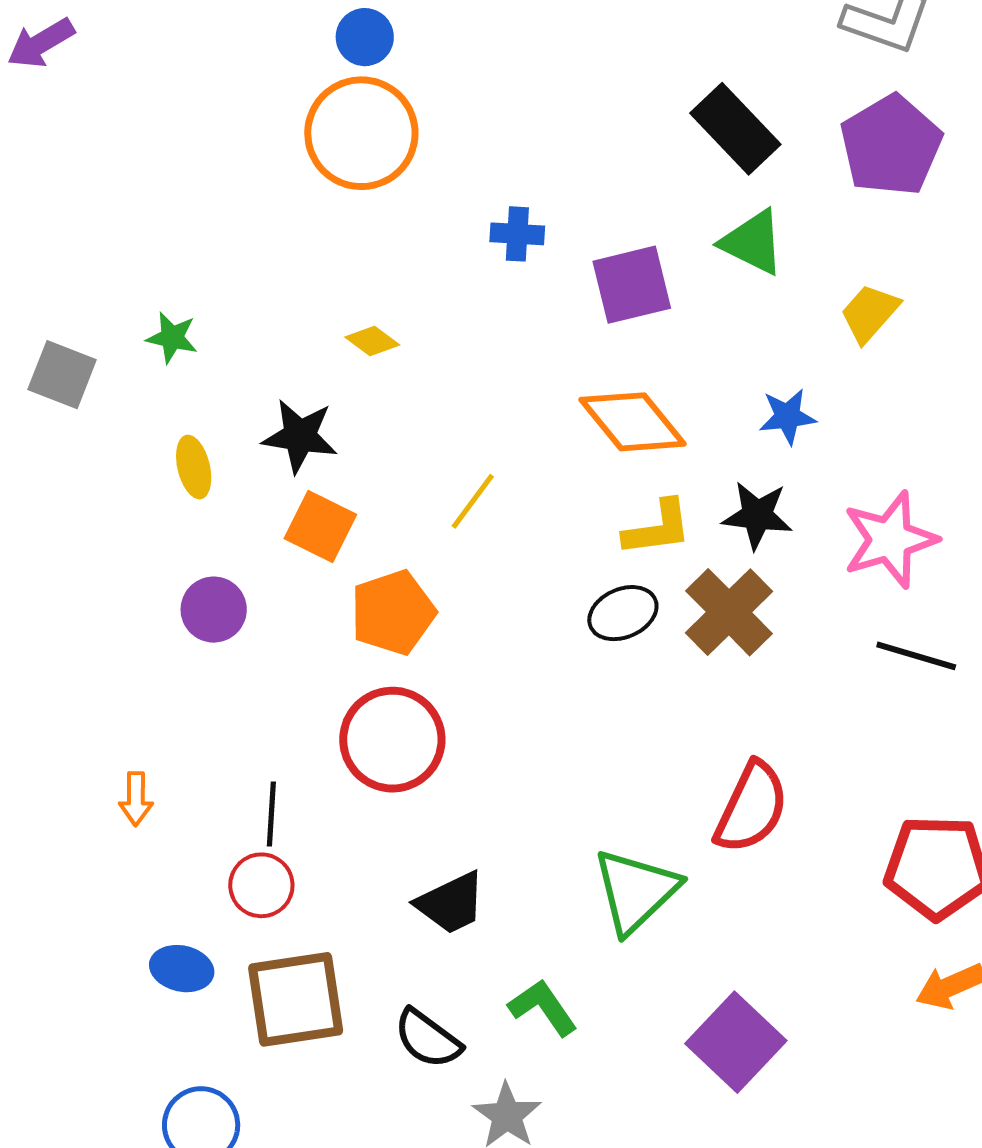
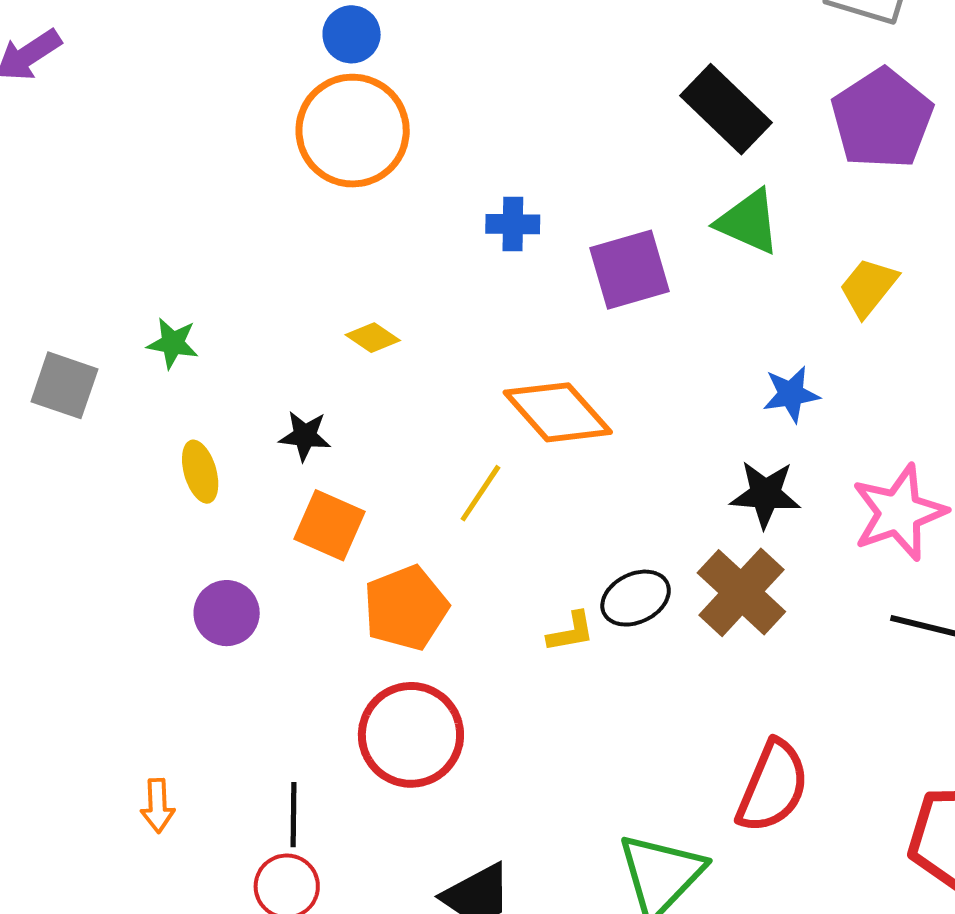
orange diamond: (633, 422) -> (558, 412), moved
black star: (300, 436) -> (305, 436), size x0.7
yellow L-shape: (658, 528) -> (571, 632), moved, size x0.7

